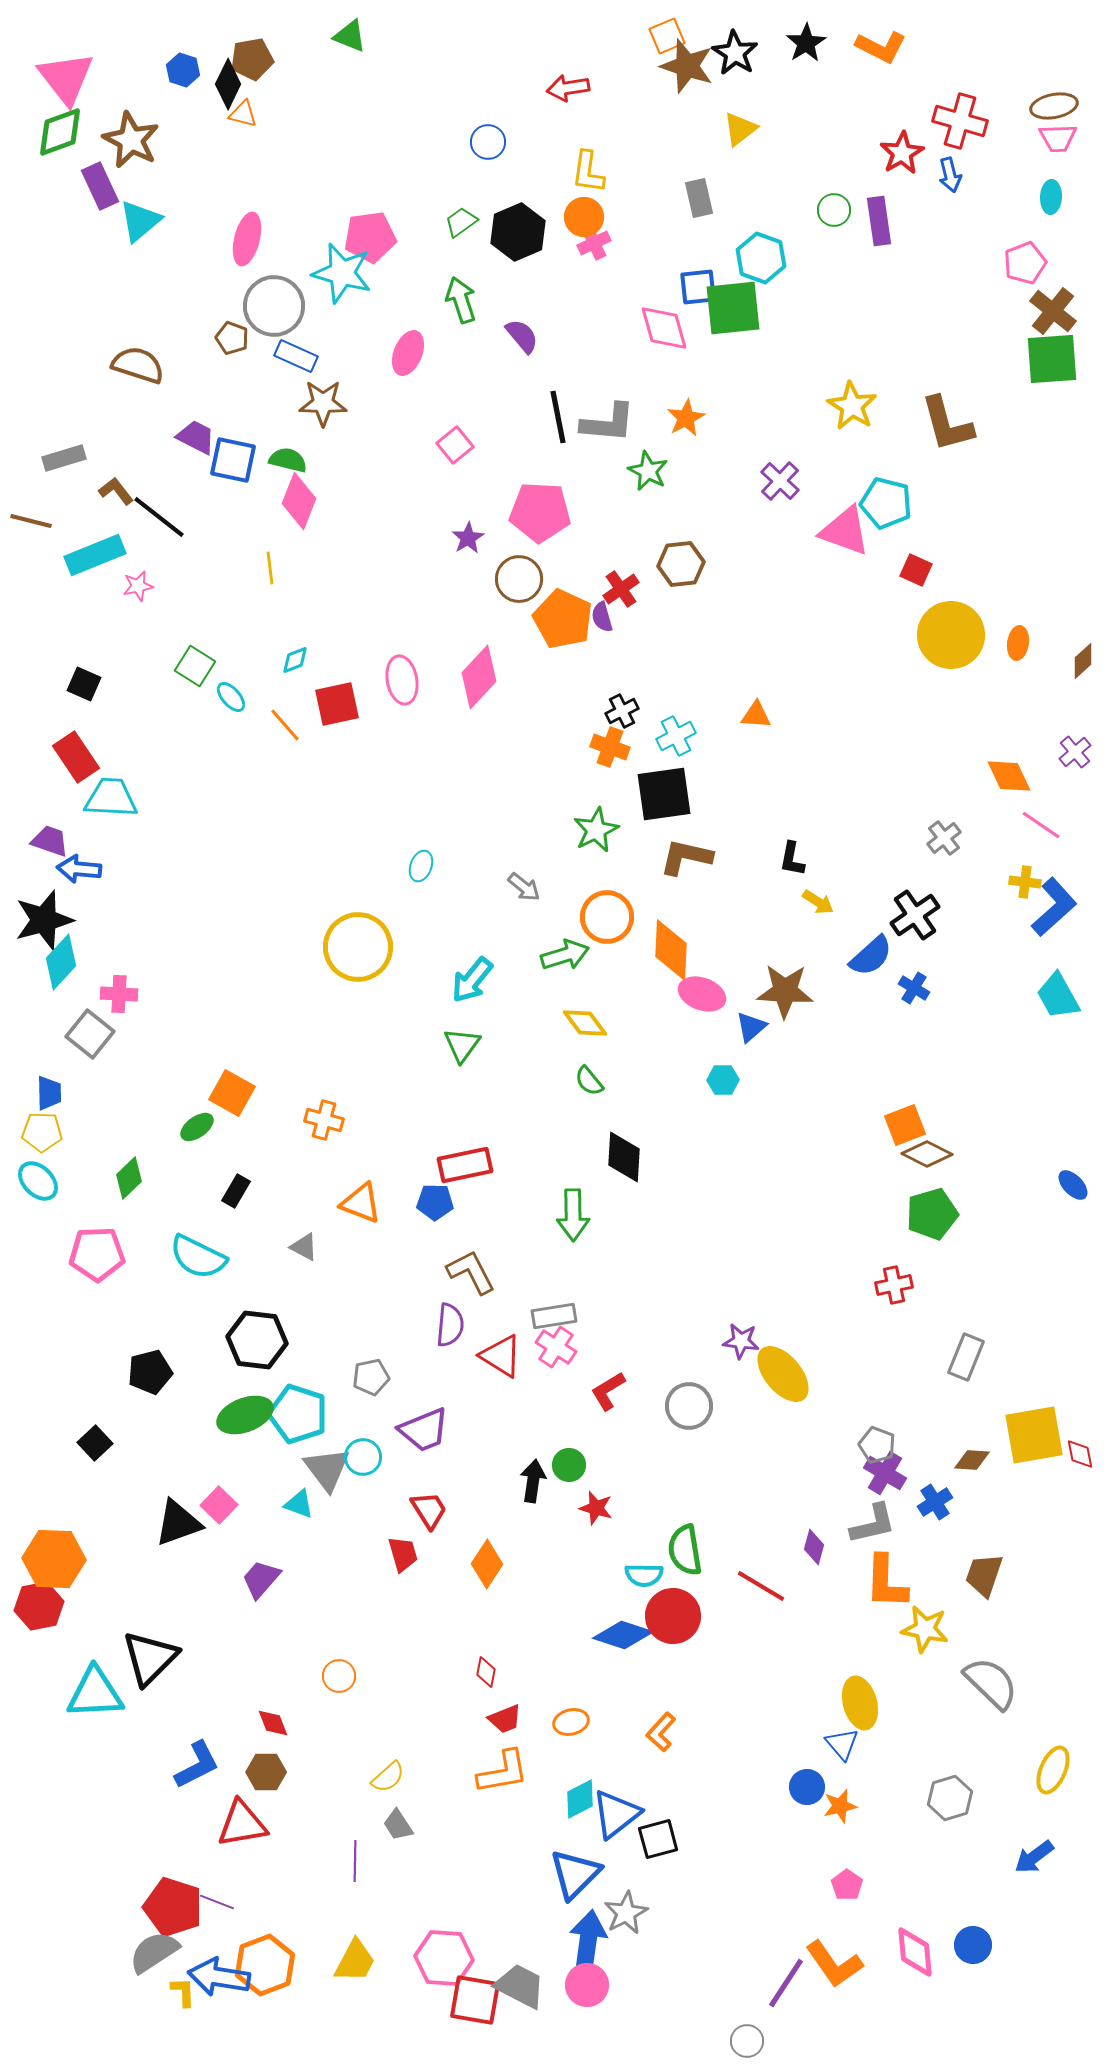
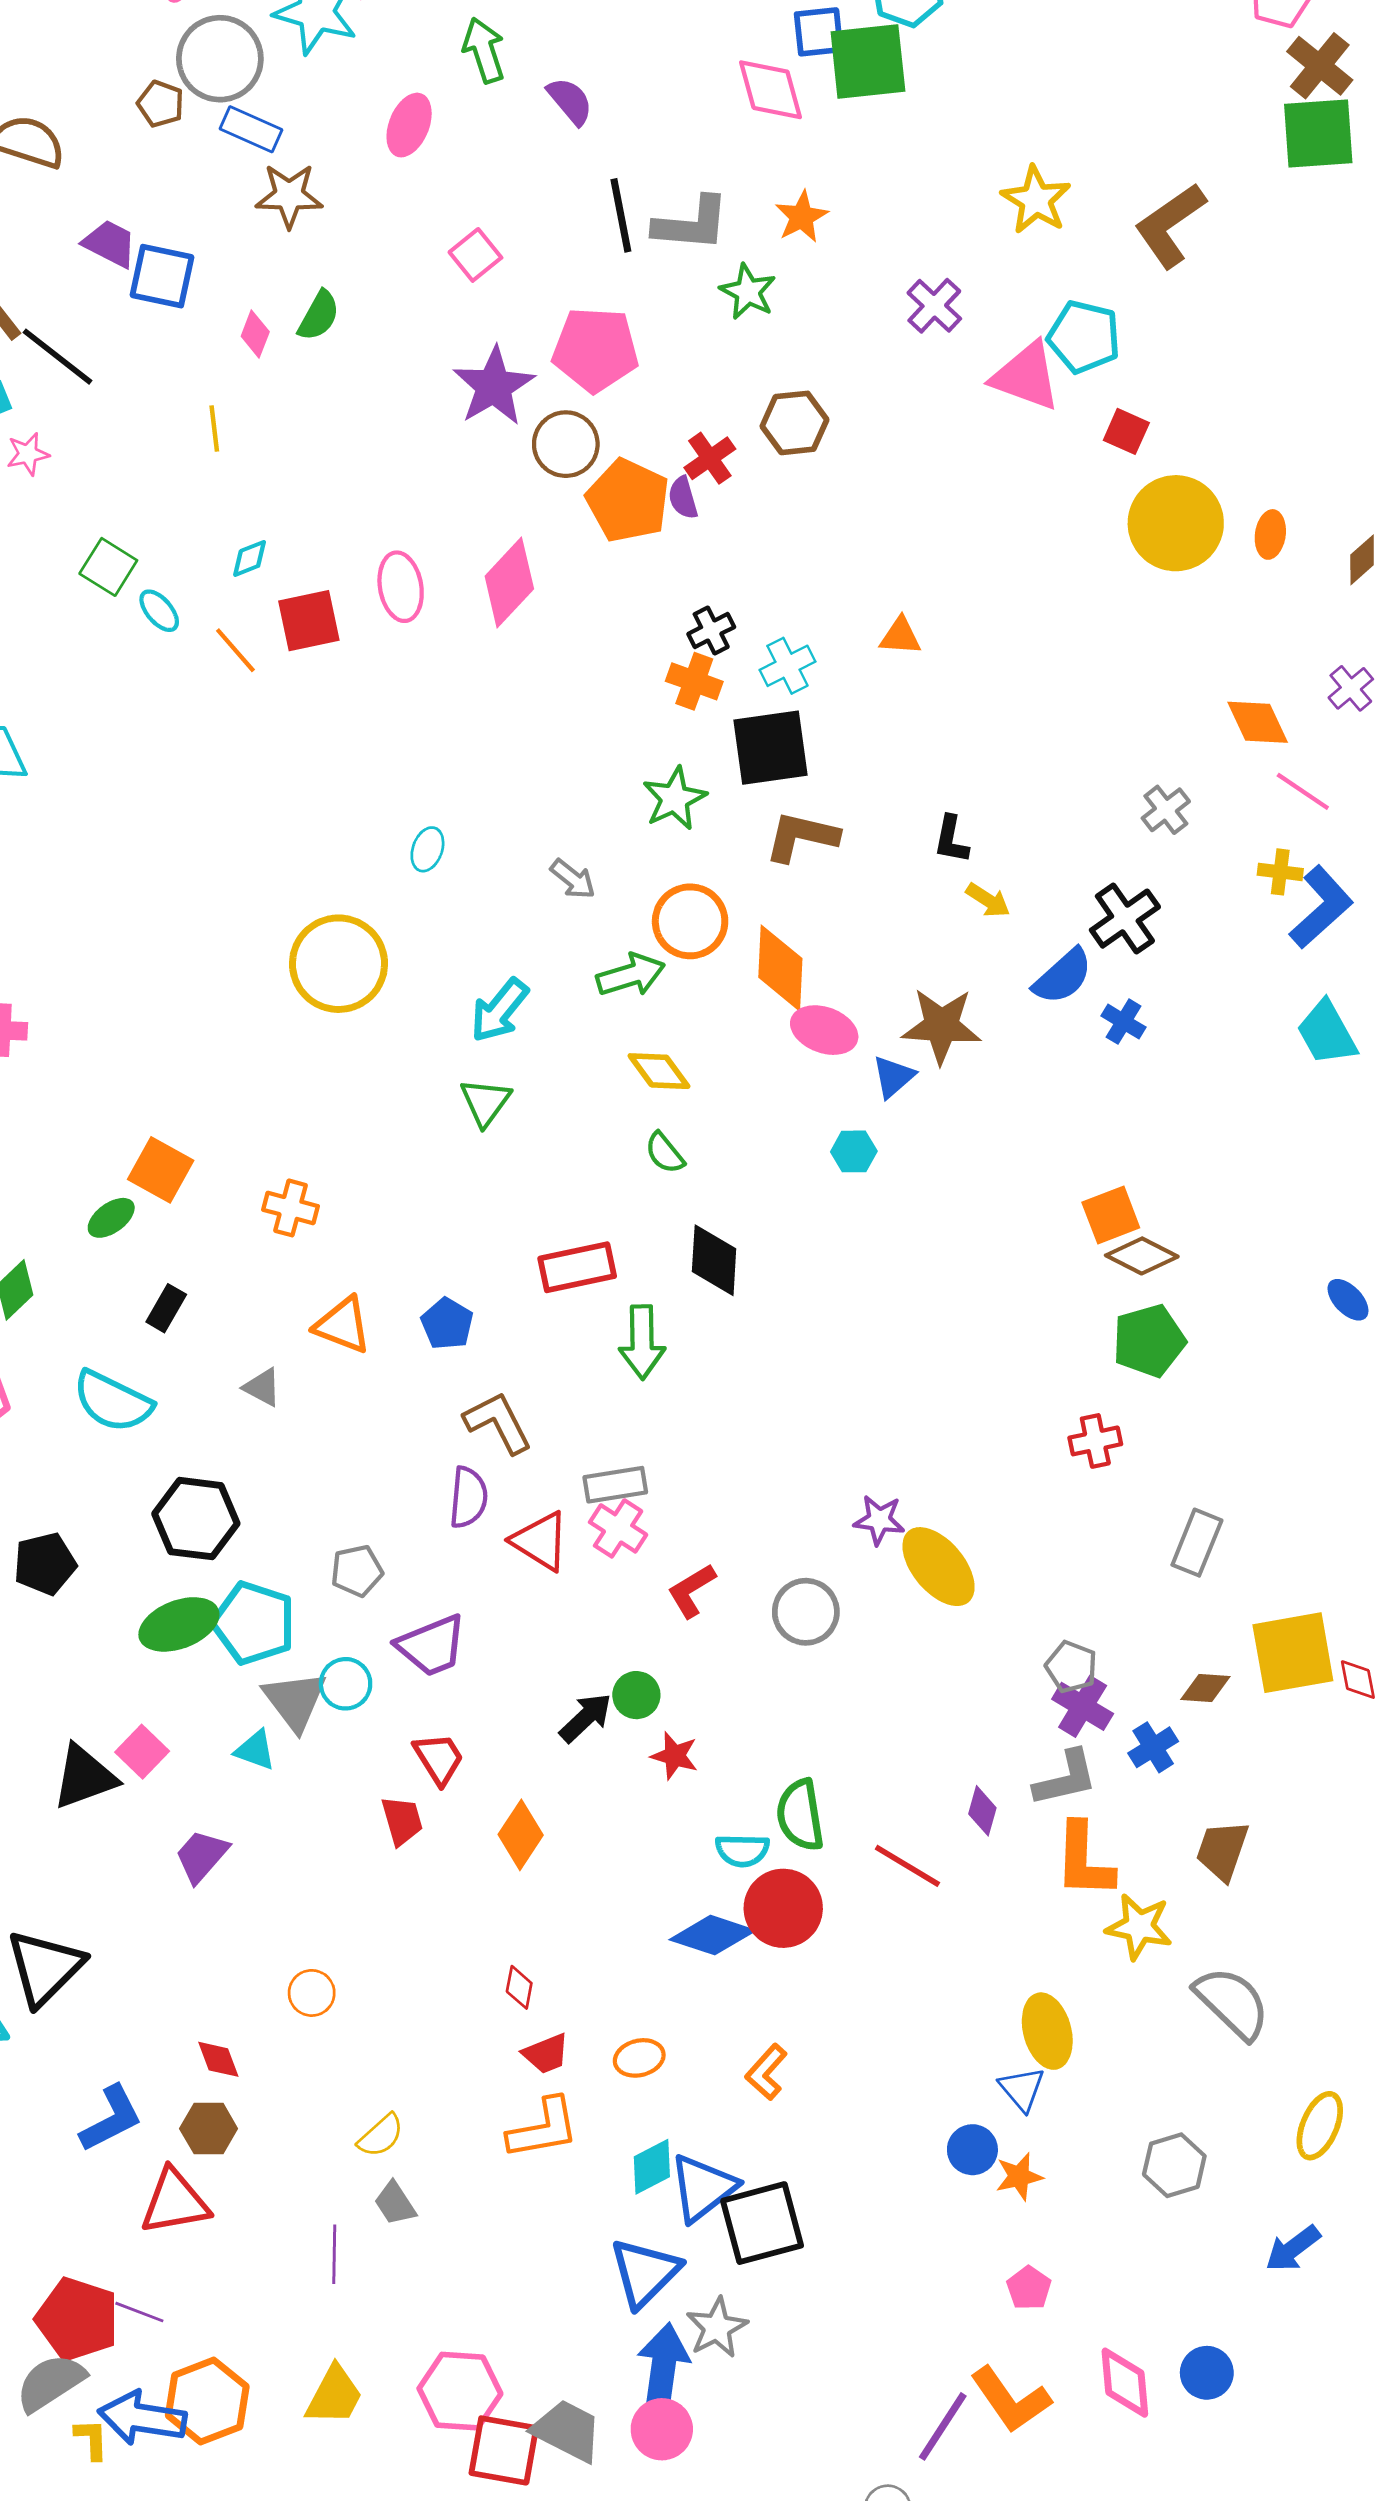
brown L-shape: (947, 424) -> (1170, 225), turned 70
green semicircle: (288, 460) -> (319, 316), moved, turned 105
pink diamond: (299, 501) -> (255, 334), size x0.6
purple star: (468, 538) -> (494, 386), size x1.8
red rectangle: (465, 1165) -> (577, 1267), moved
blue pentagon: (435, 1202) -> (447, 1324), turned 30
black arrow: (533, 1481) -> (586, 1718), turned 39
black square: (658, 1839) -> (762, 2223), size x1.5

